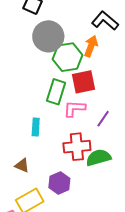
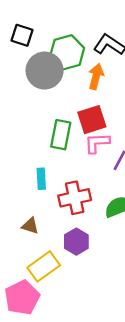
green hexagon: (67, 57) -> (67, 52), moved
pink L-shape: (74, 109) -> (97, 143), moved
red cross: (77, 147) -> (75, 198), moved

